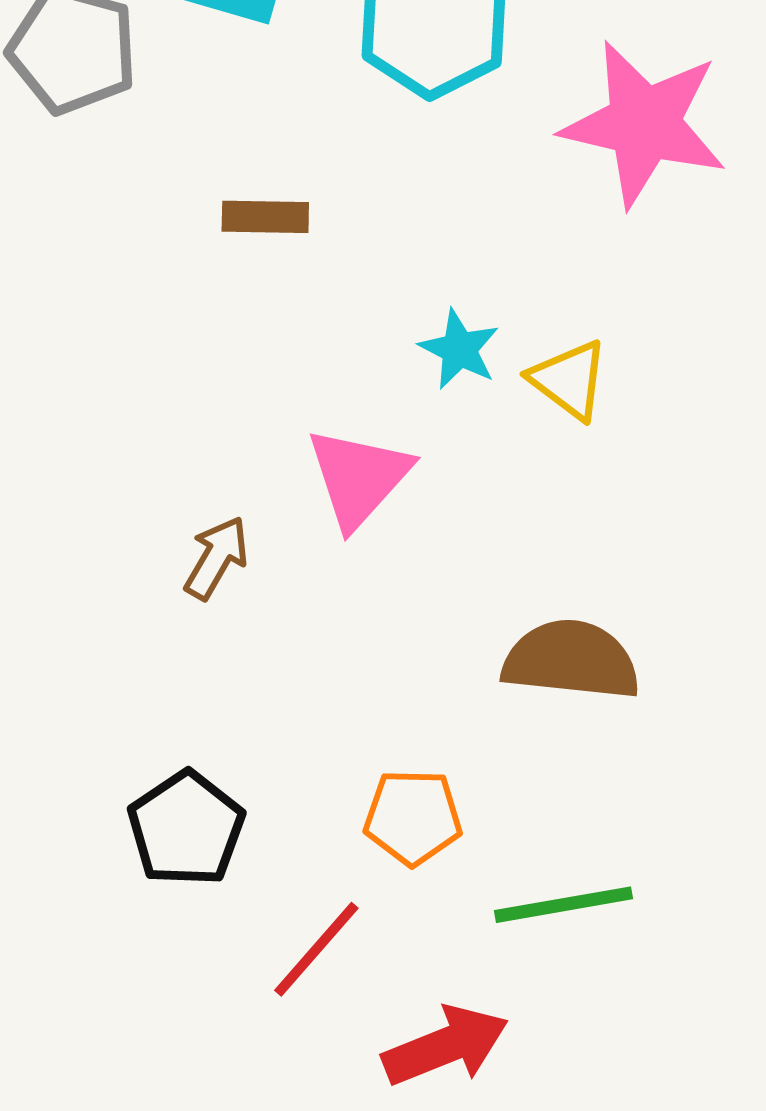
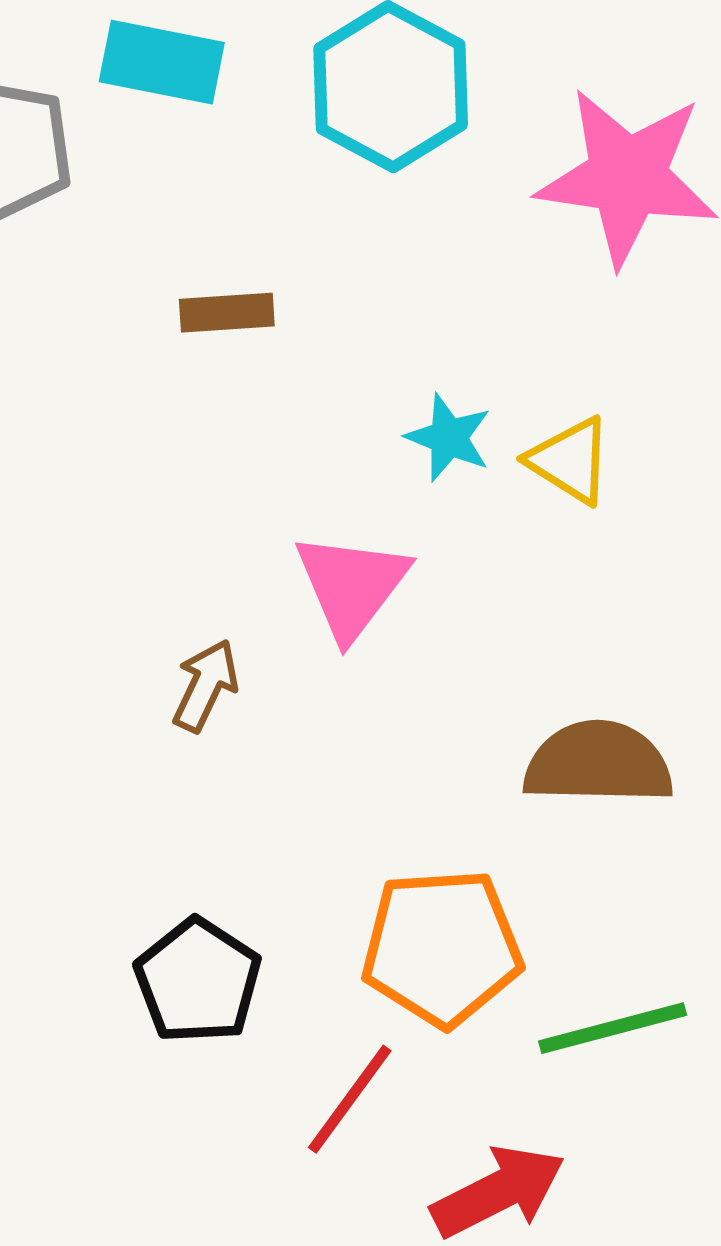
orange pentagon: (413, 817) -> (442, 948), size x1.5

